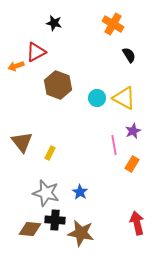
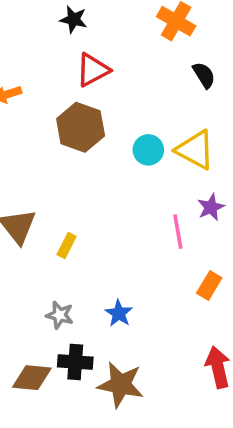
red triangle: (36, 52) -> (93, 70), moved
orange rectangle: (132, 164) -> (209, 285), moved
gray star: (46, 193) -> (60, 315), size x0.6

